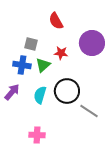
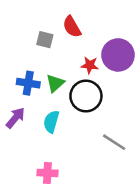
gray square: (31, 44) -> (45, 40), moved
red star: (61, 53) -> (90, 65), moved
black circle: (67, 91) -> (86, 96), moved

